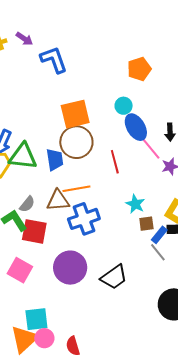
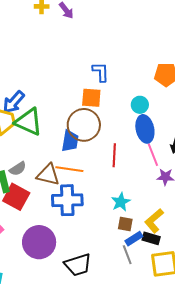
blue L-shape: (54, 60) -> (101, 72), moved, size x0.7
orange square: (75, 114) -> (91, 98), size x0.7
blue trapezoid: (55, 160) -> (70, 141), moved

